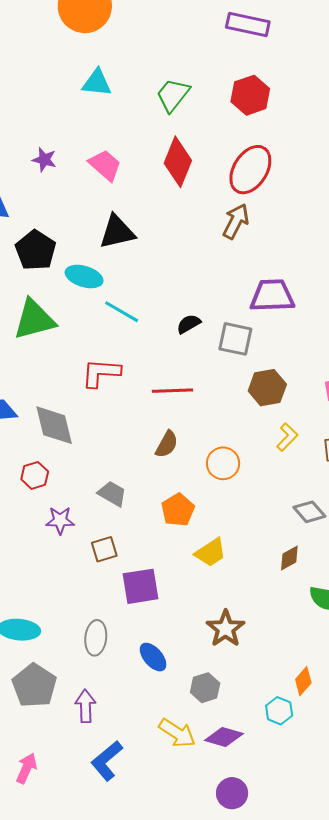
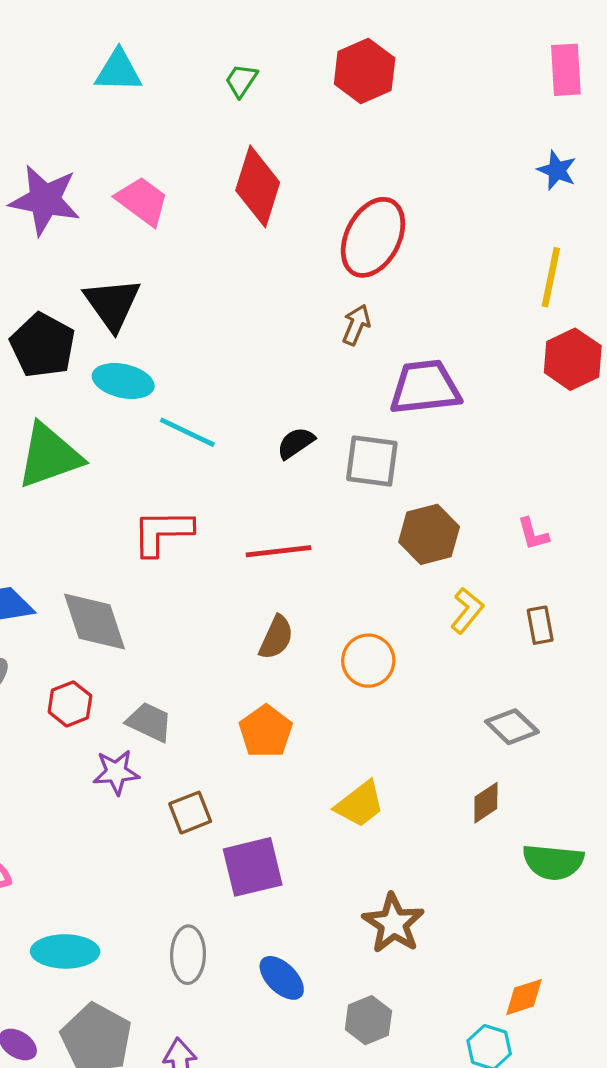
green trapezoid: (173, 95) -> (241, 81), size x0.6
purple star: (44, 160) -> (45, 200), size x1.8
red ellipse: (250, 170) -> (373, 237), moved
brown arrow: (236, 221) -> (356, 325), moved, size x0.7
black triangle: (117, 232) -> (112, 304), moved, turned -48
gray trapezoid: (112, 494) -> (149, 722), moved
orange pentagon: (178, 510) -> (266, 731), moved
orange diamond: (303, 681) -> (524, 997), turned 36

